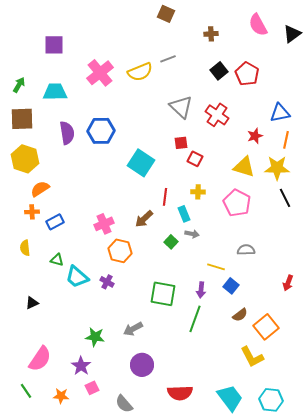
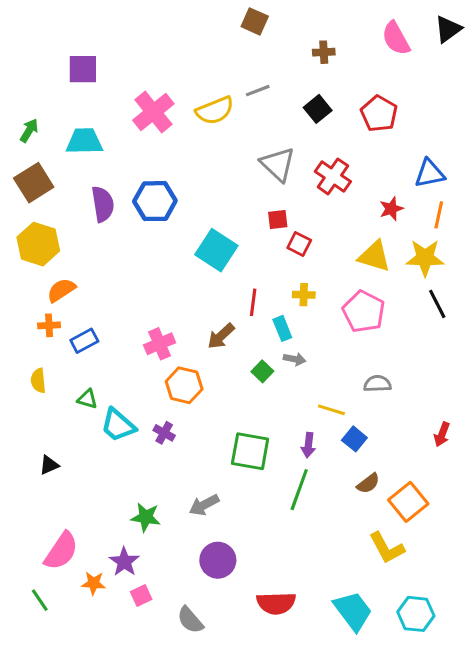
black triangle: (292, 34) -> (448, 29), moved
black square: (219, 71) -> (318, 109), moved
brown square: (22, 119) -> (34, 183), turned -30
orange star: (61, 396) -> (94, 583), moved

